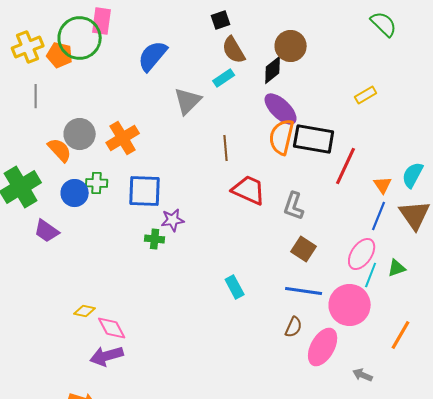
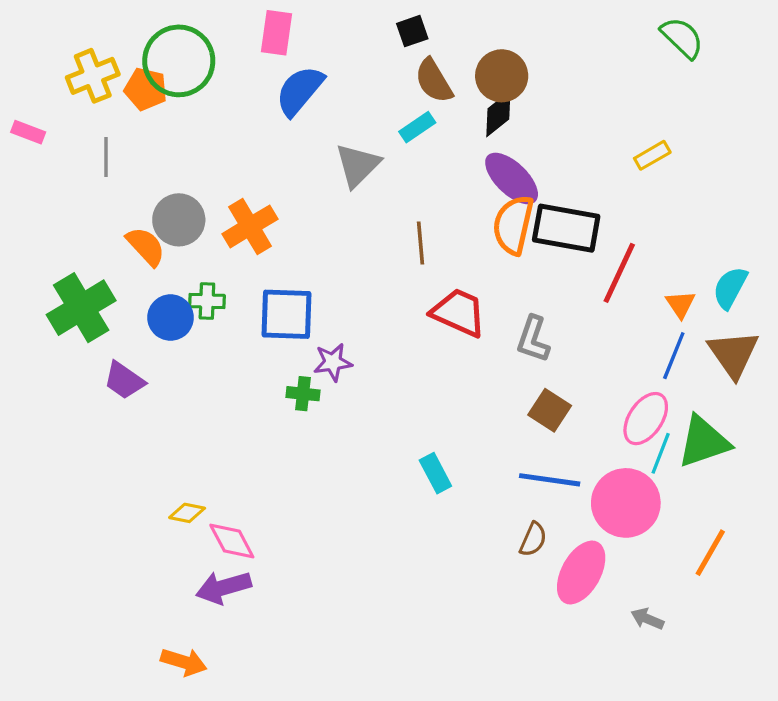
pink rectangle: (102, 21) -> (276, 33), moved
brown circle: (291, 46) -> (502, 76), moved
green triangle: (397, 268) -> (704, 442), size x1.8

